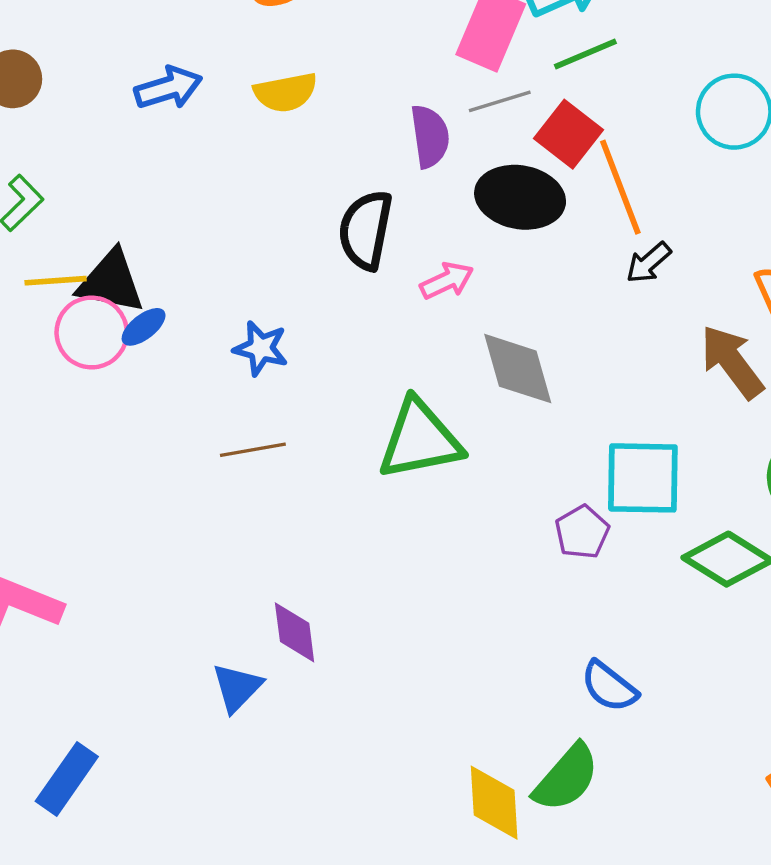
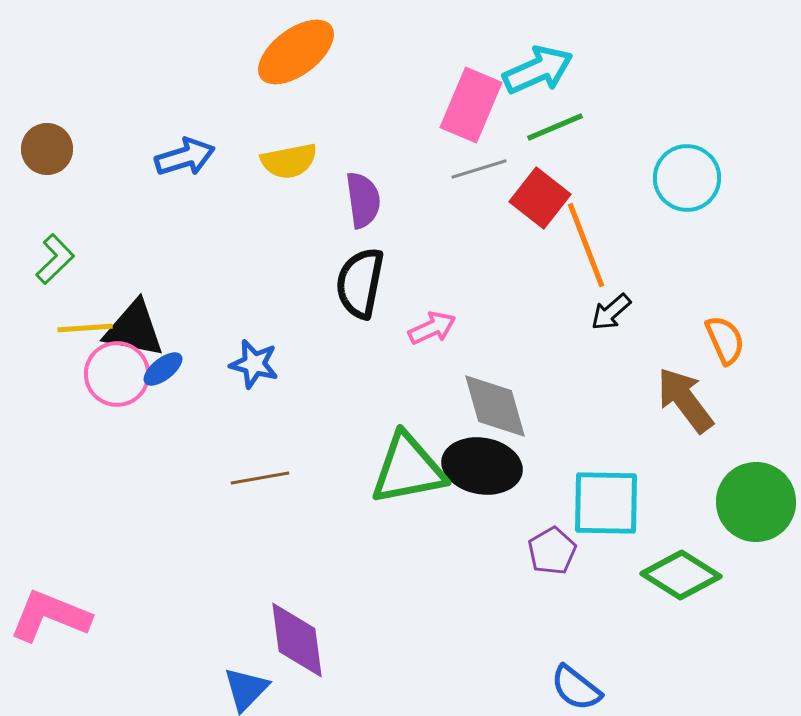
purple semicircle: (430, 136) -> (363, 200), moved
black ellipse: (520, 197) -> (482, 466), moved
blue star: (261, 348) -> (254, 364), moved
purple diamond: (295, 632) -> (297, 640), size x1.4

